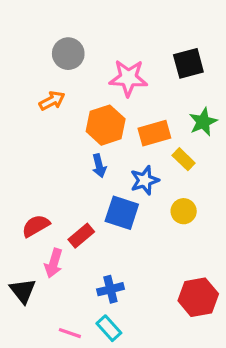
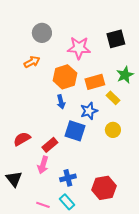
pink arrow: (54, 263) -> (43, 165), moved
red hexagon: (198, 297) -> (104, 188), moved

